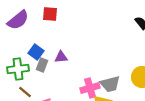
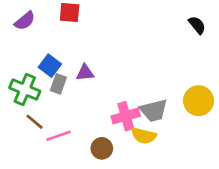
purple semicircle: (18, 20) -> (25, 21), size x0.7
green cross: (18, 69) -> (25, 89), turned 30

